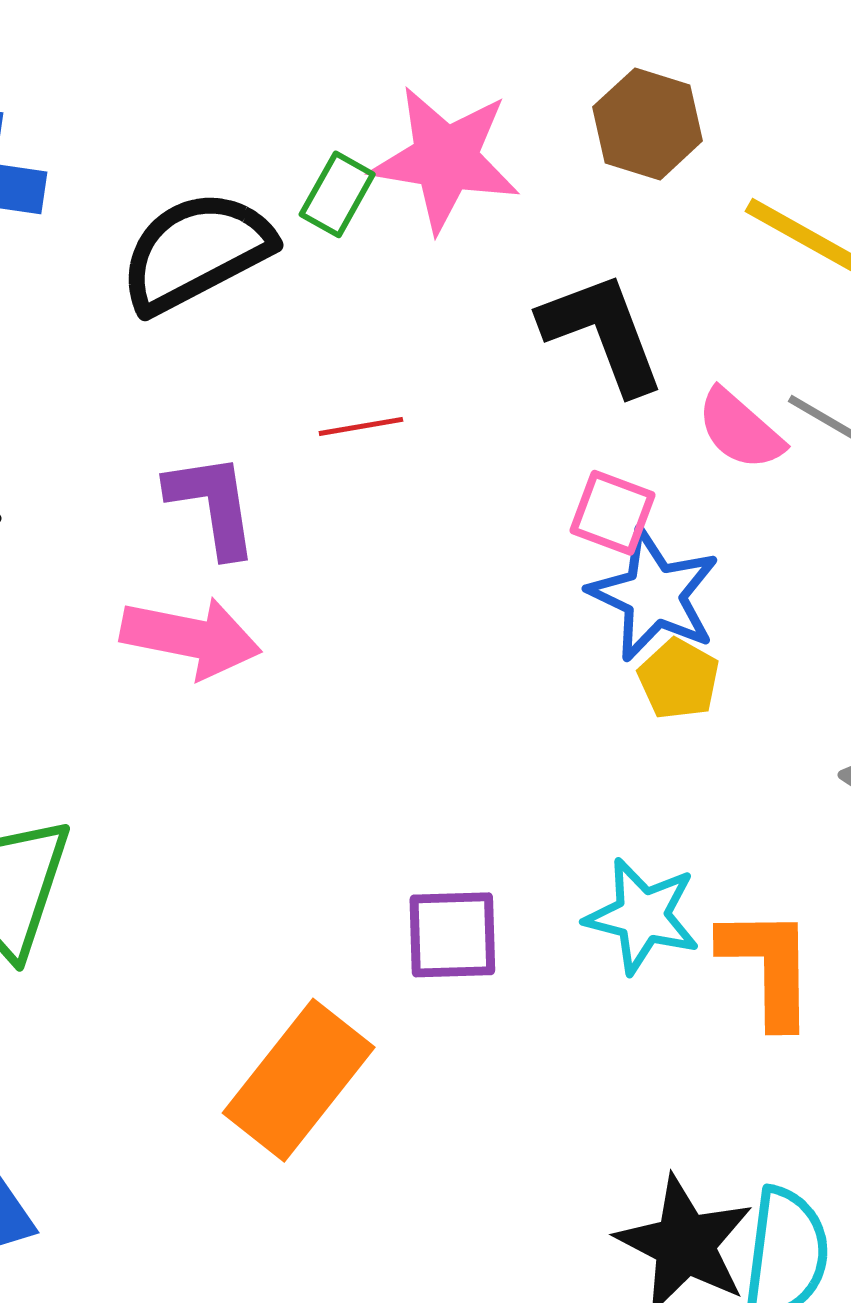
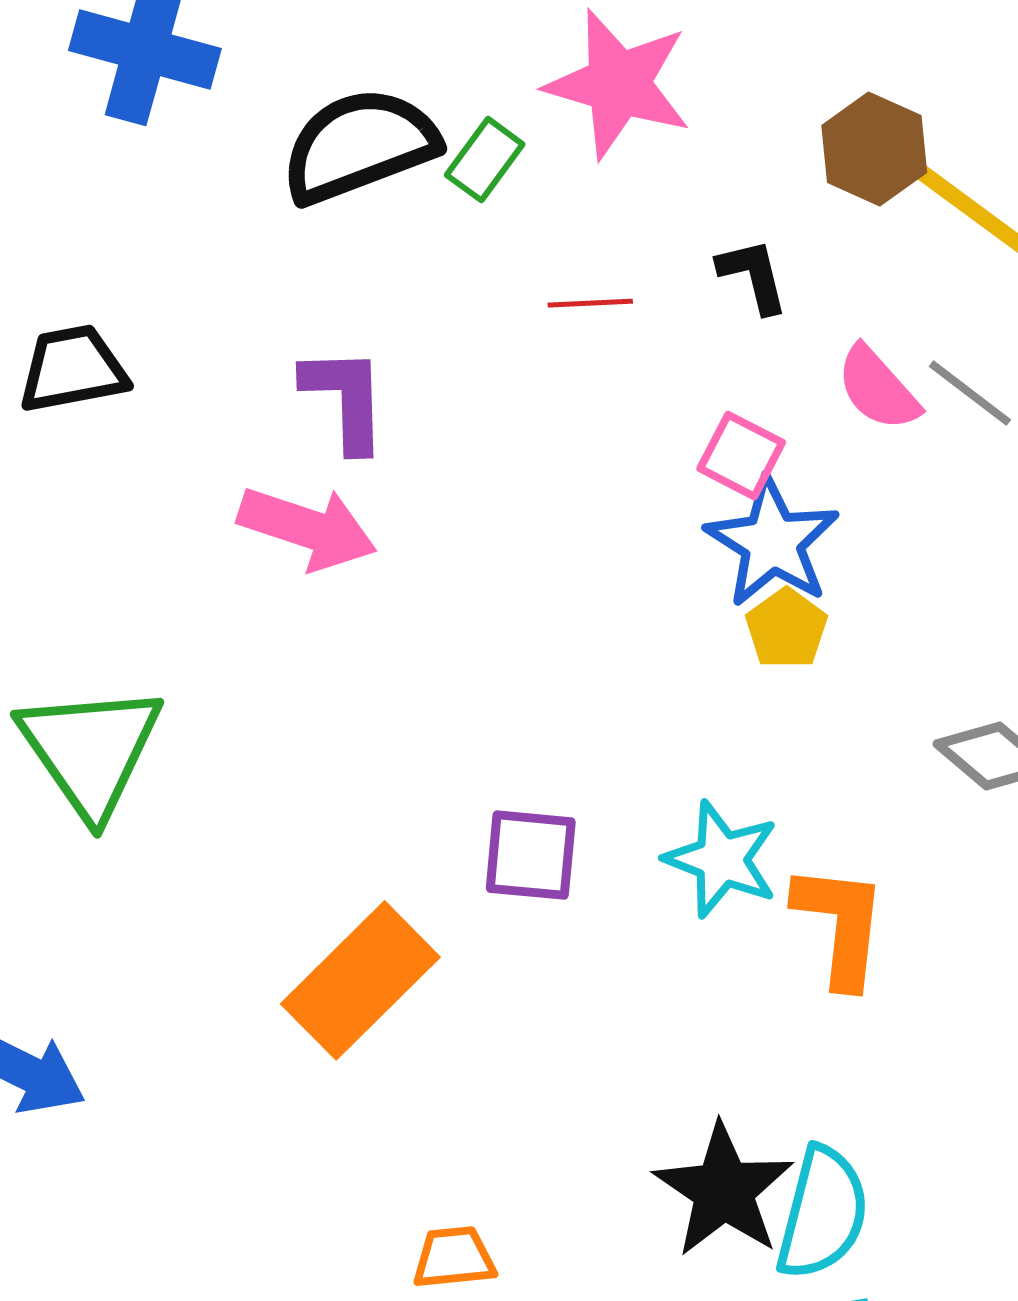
brown hexagon: (648, 124) -> (874, 149), moved
green rectangle: (337, 194) -> (485, 160), moved
black L-shape: (602, 333) -> (753, 276), size x0.6
red line: (361, 426) -> (590, 303), moved

